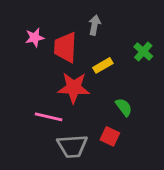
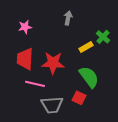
red trapezoid: (65, 47) -> (25, 59), moved
yellow rectangle: (103, 65) -> (86, 47), moved
green semicircle: (124, 107) -> (89, 77), size x1.6

